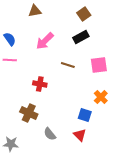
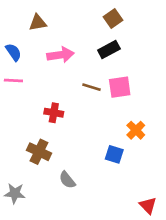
brown triangle: (35, 11) -> (38, 23), moved
pink arrow: (45, 41) -> (61, 55), turned -144
pink square: (99, 65) -> (120, 87), moved
red triangle: (80, 135) -> (148, 205), moved

